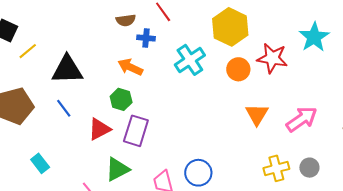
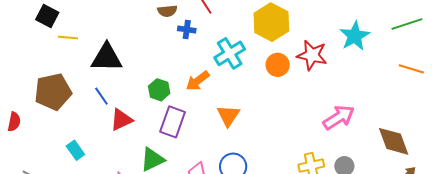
yellow line: (28, 51) -> (68, 37), turned 42
orange arrow: (130, 67) -> (198, 81), moved, turned -65
orange triangle: (257, 114) -> (228, 116), moved
red triangle: (99, 129) -> (121, 120), moved

